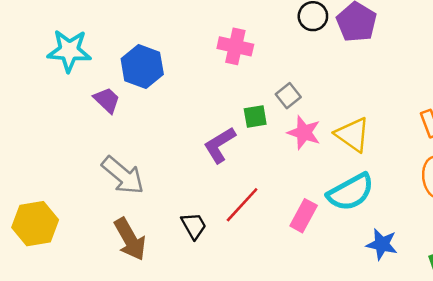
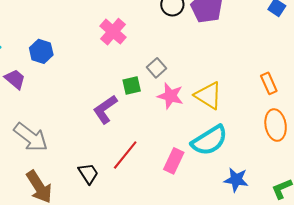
pink cross: (235, 46) -> (113, 32), turned 32
blue hexagon: (142, 67) -> (41, 51), size x0.7

